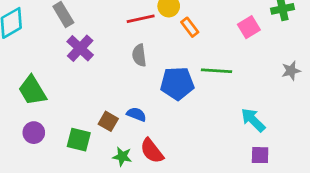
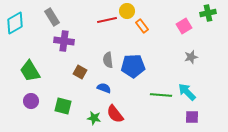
purple cross: (80, 48) -> (64, 41), turned -36
gray semicircle: (139, 55) -> (108, 60), moved
green line: (216, 71) -> (161, 95), moved
gray star: (291, 71) -> (191, 57), moved
brown square: (108, 121) -> (80, 72), moved

